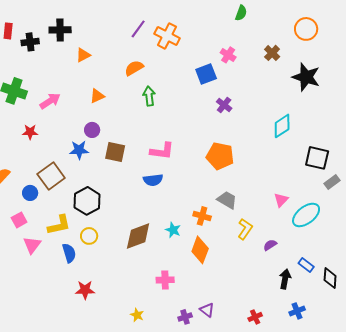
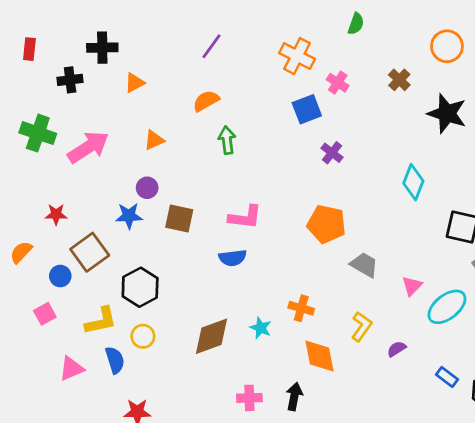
orange cross: (167, 36) -> (297, 56), moved
black cross: (30, 42) -> (70, 80), moved
pink arrow: (50, 101) -> (88, 147), size x1.4
cyan diamond: (282, 126) -> (413, 182), turned -35
red star: (30, 132) -> (56, 214), moved
gray trapezoid: (227, 200) -> (364, 265), moved
pink triangle: (32, 245) -> (71, 368), moved, turned 30
orange diamond: (200, 250) -> (319, 356), moved, turned -32
black arrow: (285, 279) -> (294, 397), moved

